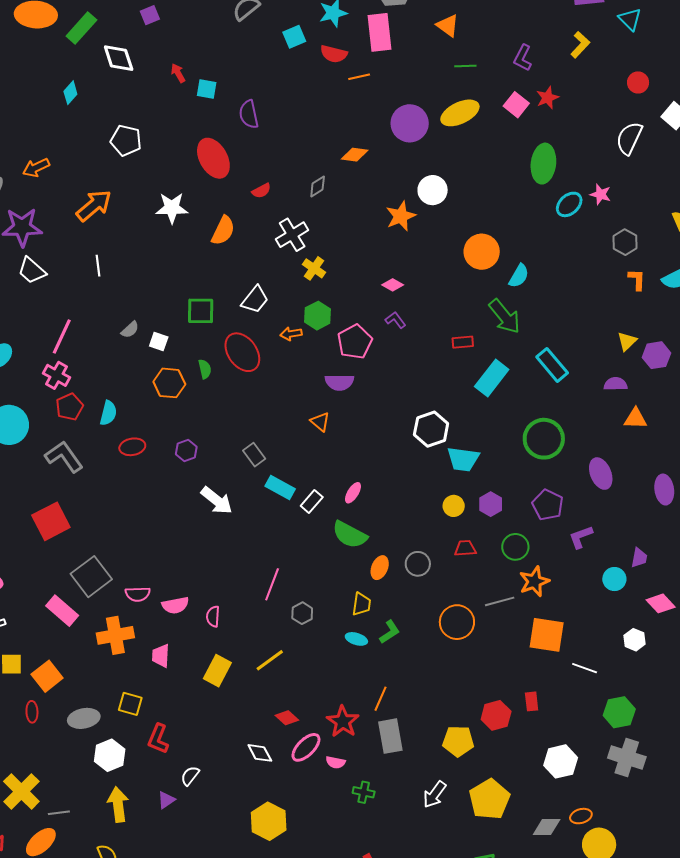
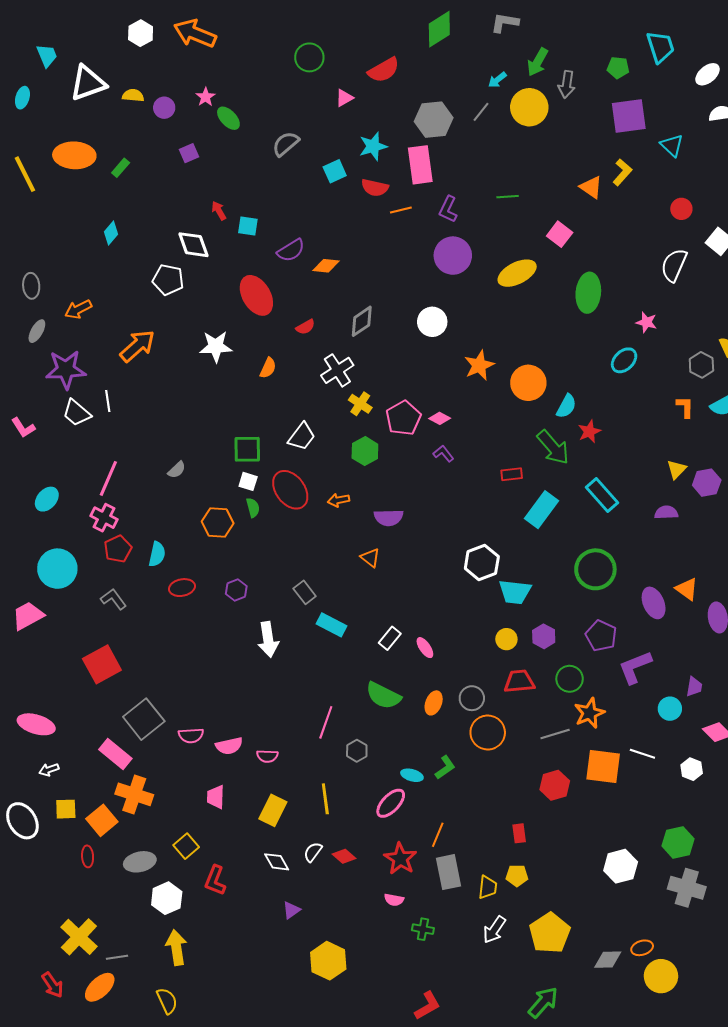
orange triangle: (448, 25) -> (591, 187), moved
green rectangle: (81, 28) -> (121, 168), size x0.6
white diamond: (119, 58) -> (193, 245), moved
purple L-shape: (523, 58) -> (448, 209), moved
red star: (547, 98) -> (589, 431), moved
yellow ellipse: (460, 113) -> (517, 273), moved
purple semicircle: (249, 114) -> (291, 250), turned -108
orange diamond: (355, 155) -> (326, 266), moved
gray diamond: (318, 186) -> (362, 321), size x1.4
white circle: (433, 190) -> (432, 322), moved
cyan ellipse: (569, 204) -> (624, 360), moved
orange star: (401, 216) -> (479, 365), moved
orange semicircle: (223, 231) -> (268, 368), size x0.7
gray hexagon: (625, 242) -> (701, 365), moved
white line: (98, 266) -> (108, 401), moved
orange arrow: (291, 334) -> (338, 500), moved
white square: (159, 342) -> (248, 481), moved
pink pentagon: (355, 342) -> (403, 418), moved
orange triangle: (635, 419) -> (687, 589), moved, turned 35
gray L-shape: (64, 457) -> (113, 599), size x0.7
pink ellipse: (353, 493) -> (425, 648), moved, turned -65
white arrow: (217, 500) -> (268, 639), turned 44
white rectangle: (312, 501) -> (390, 638), moved
green semicircle: (350, 535) -> (383, 696), moved
purple L-shape: (581, 537) -> (635, 667), size x1.4
red trapezoid: (465, 548) -> (519, 681), size x1.4
yellow trapezoid: (361, 604) -> (488, 887), moved
pink semicircle: (213, 616) -> (267, 756), turned -90
orange circle: (457, 622) -> (488, 733), moved
orange cross: (115, 635) -> (134, 794), moved, turned 30
yellow line: (270, 660) -> (325, 799), turned -60
white line: (585, 668) -> (642, 754), moved
red rectangle: (532, 701) -> (519, 833), moved
yellow square: (130, 704) -> (186, 846), turned 35
red hexagon: (496, 715) -> (555, 785), moved
yellow pentagon: (458, 741) -> (517, 876), size x0.7
pink ellipse: (306, 747) -> (391, 803), moved
white diamond: (260, 753) -> (277, 862), moved
white hexagon: (561, 761) -> (621, 866), moved
white semicircle: (190, 776) -> (313, 852), moved
purple triangle: (166, 800) -> (291, 910), moved

